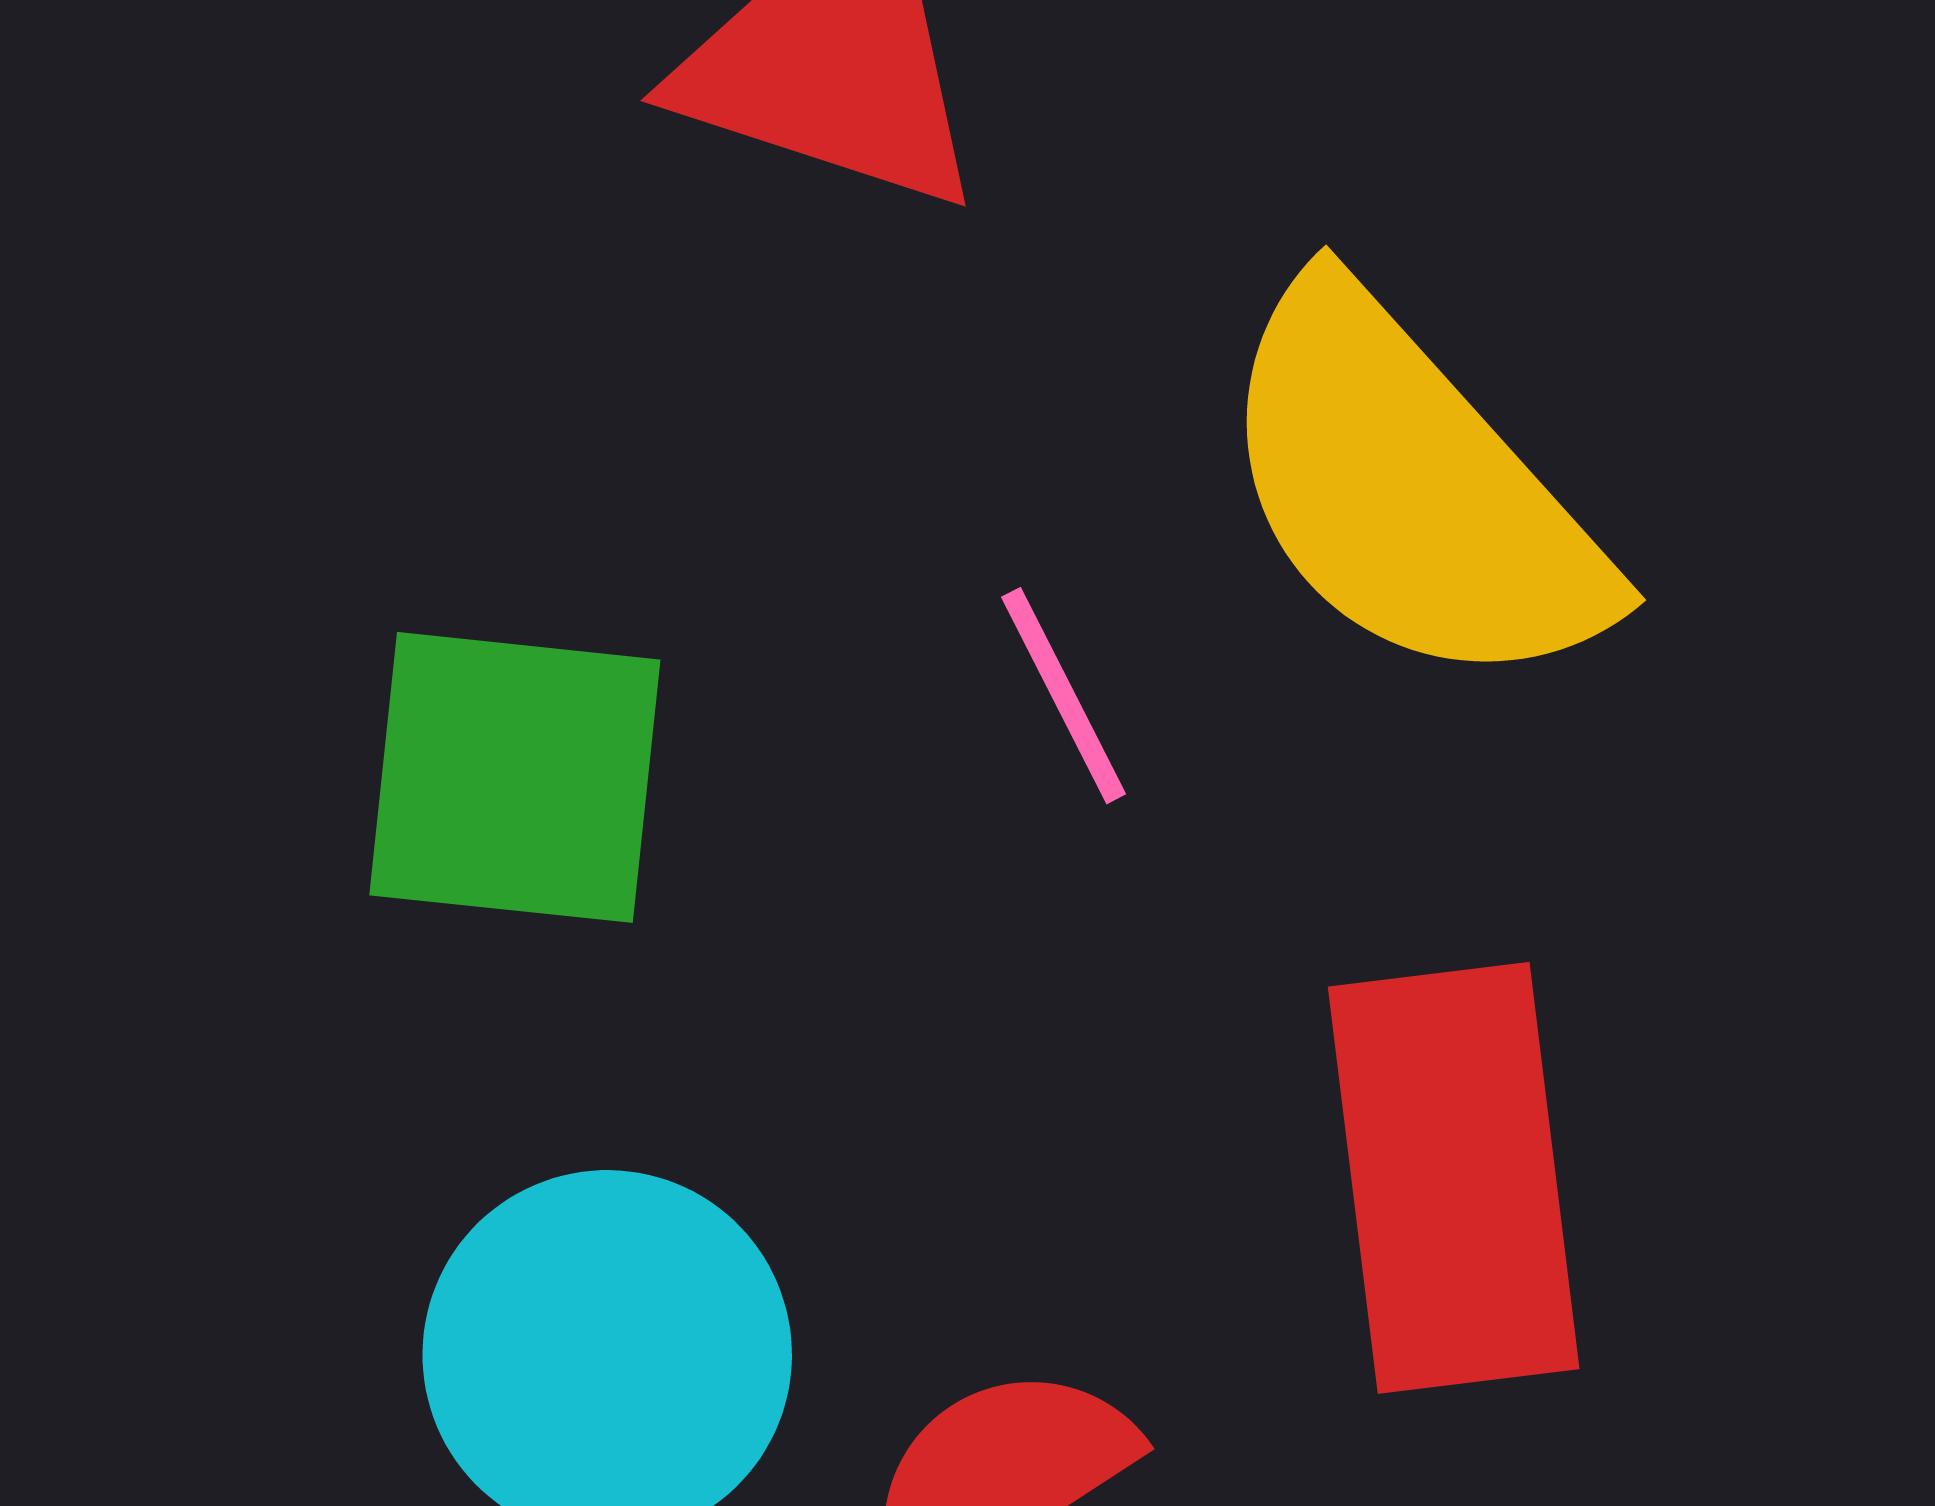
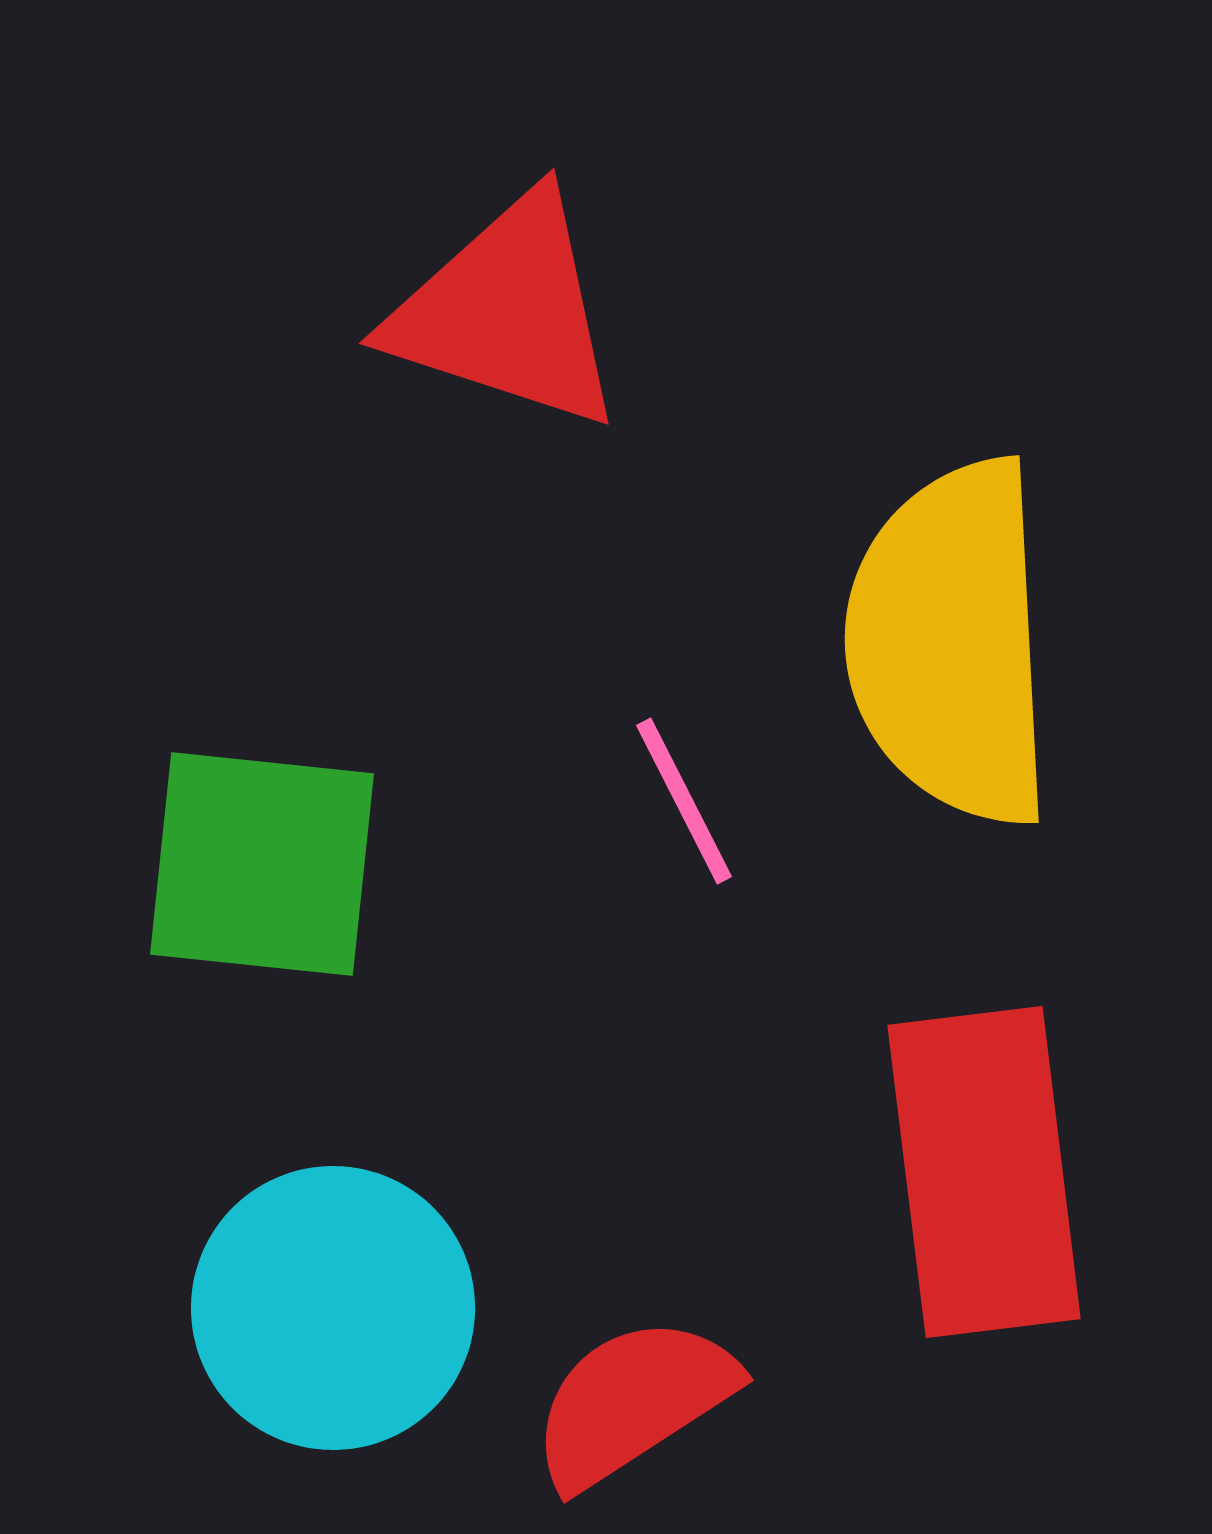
yellow semicircle: (1411, 490) -> (951, 643), turned 39

